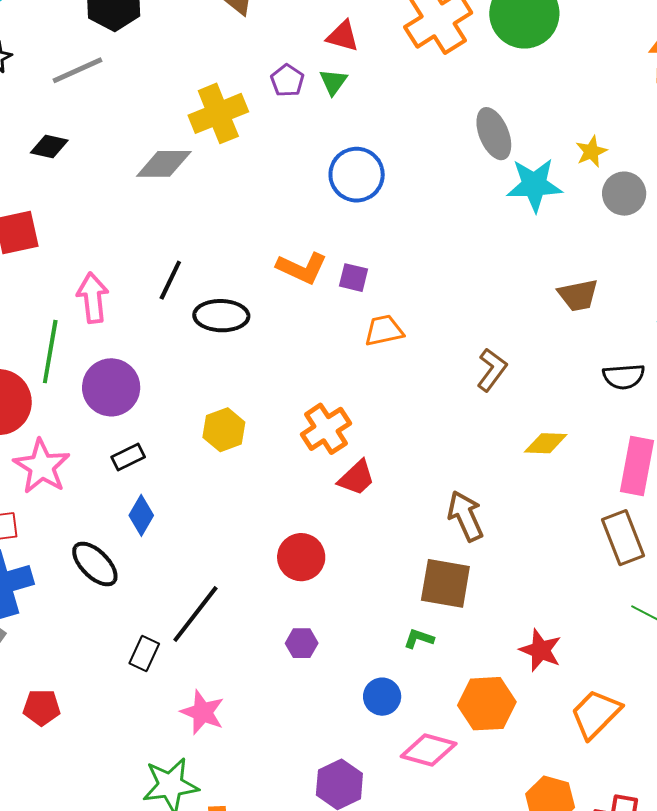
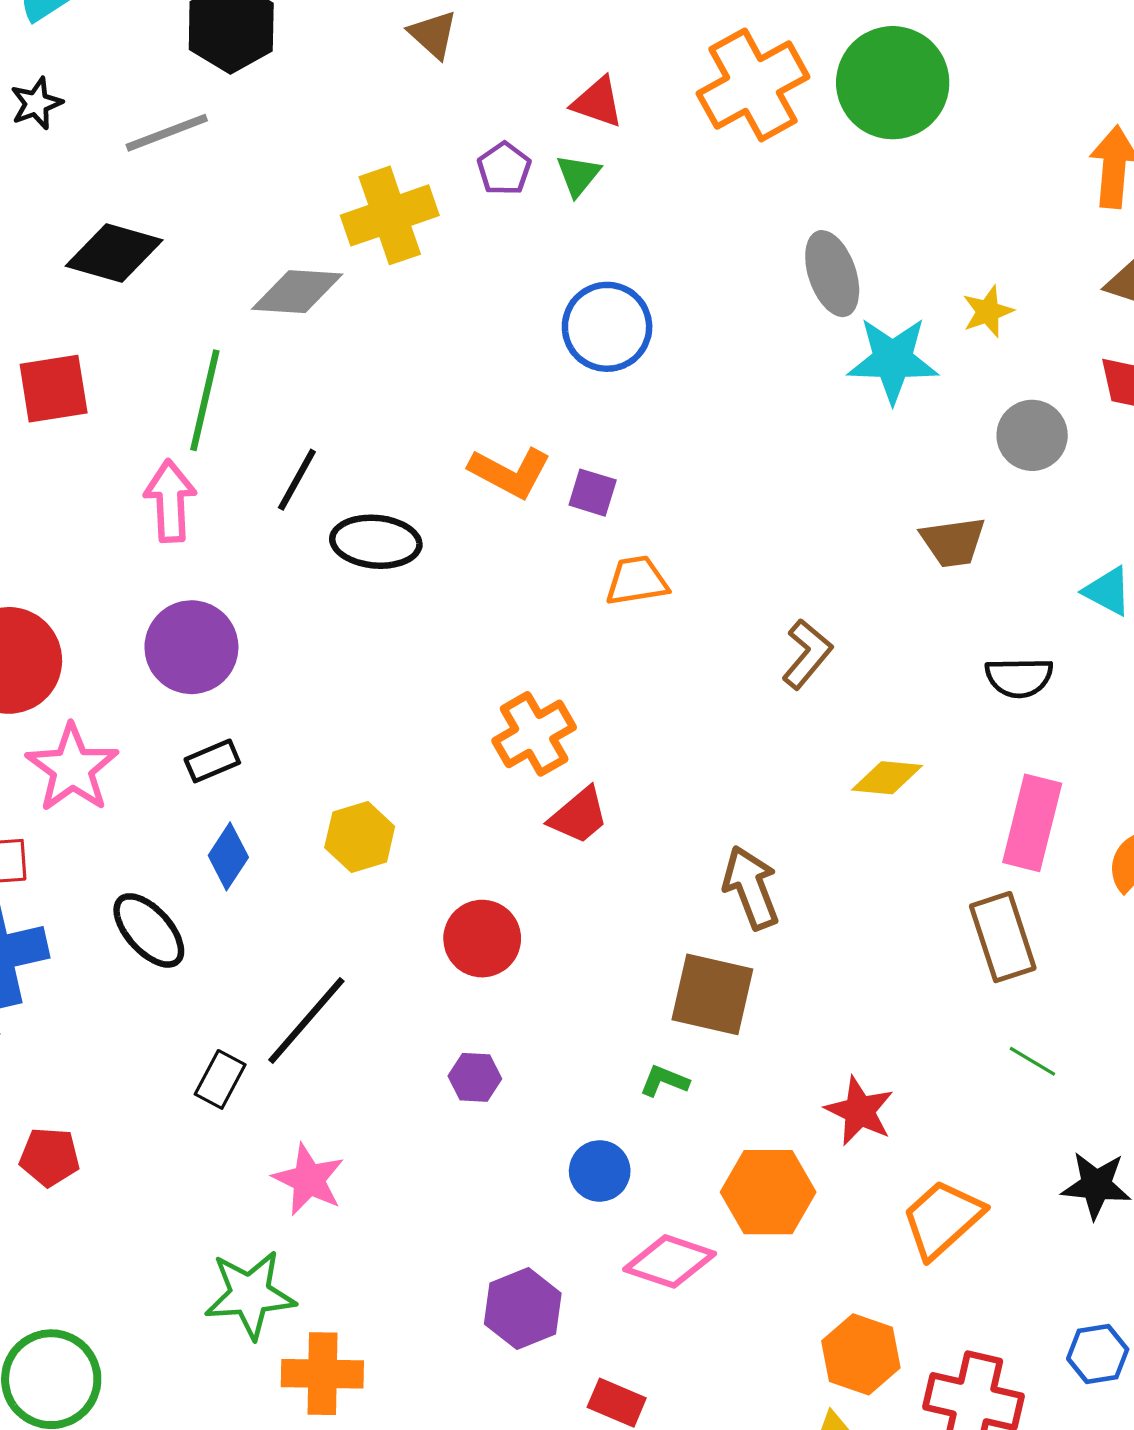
black diamond: (49, 146) -> (114, 253), size x1.5
gray circle: (624, 194) -> (1032, 435), moved
green line: (50, 352) -> (205, 400), moved
yellow hexagon: (224, 430) -> (360, 837), moved

